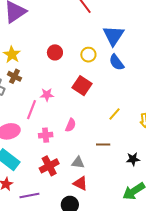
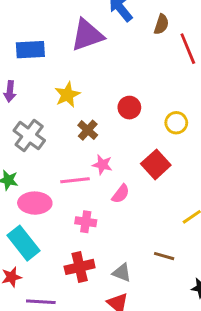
brown cross: (14, 76) -> (88, 130), moved
pink line: (31, 110) -> (75, 180), turned 48
pink semicircle: (71, 125) -> (121, 194), moved

